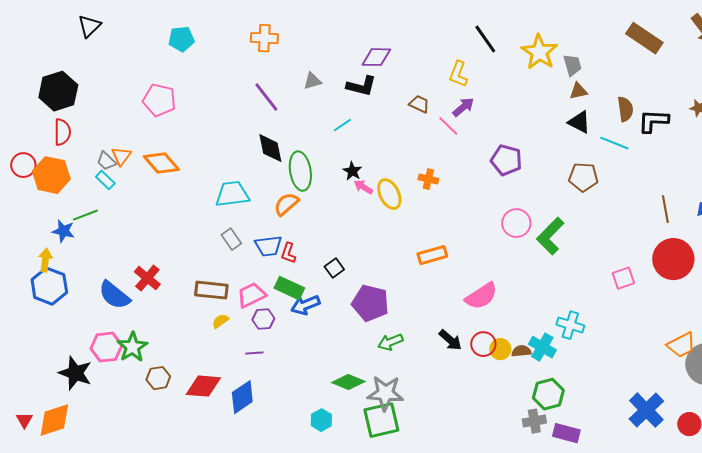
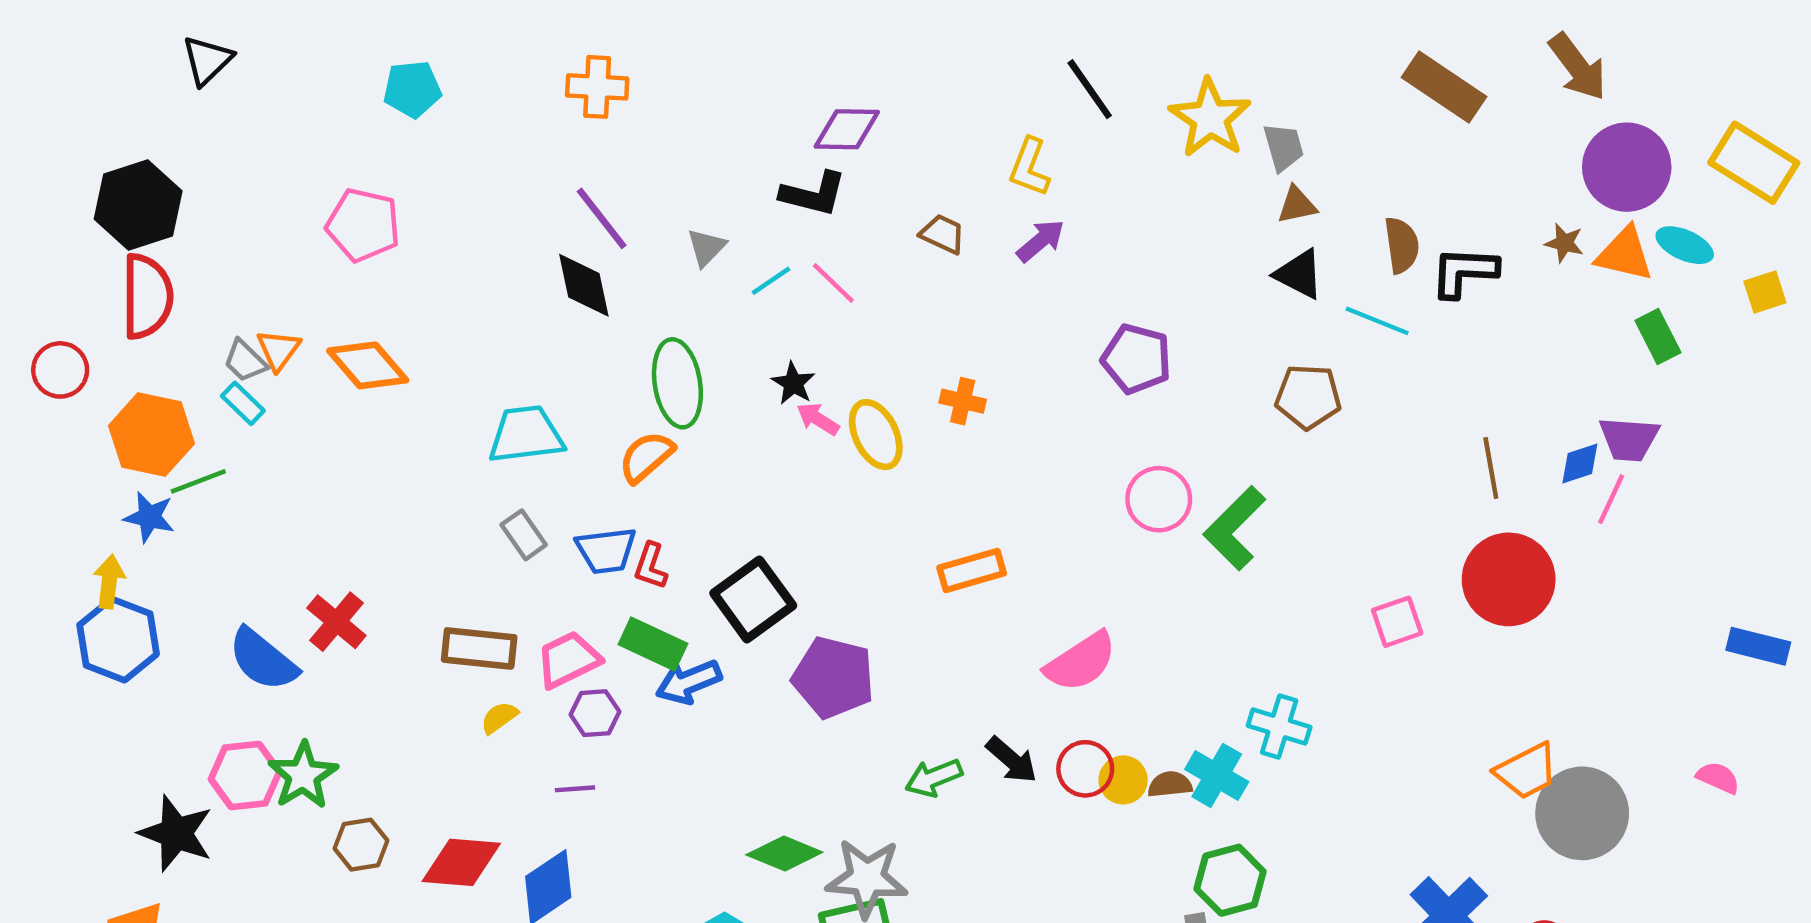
gray triangle: (312, 81) -> (706, 247), moved, turned -30
pink line: (448, 126) -> (833, 283), moved
red semicircle: (62, 132) -> (147, 296), size x1.4
black diamond: (270, 148) -> (584, 285), moved
orange hexagon: (51, 175) -> (152, 435), moved
black square: (334, 268) -> (753, 599), size x1.8
green arrow: (390, 342) -> (934, 778), moved

